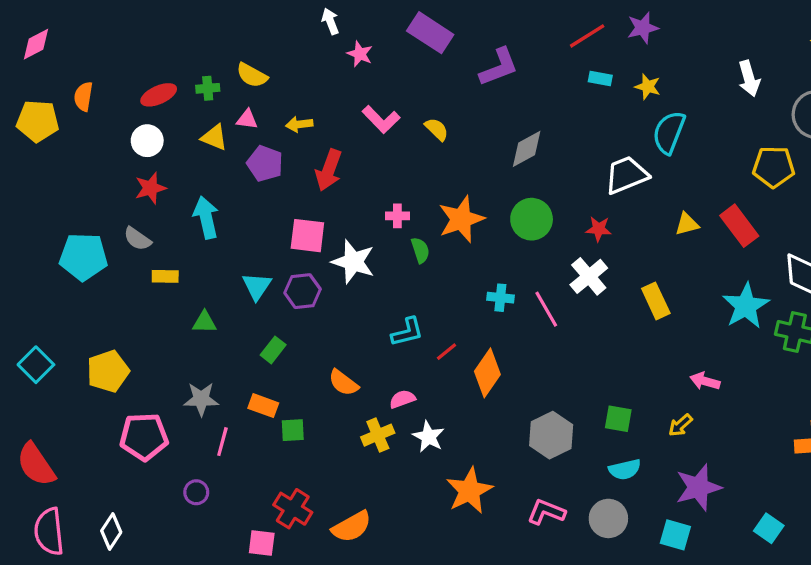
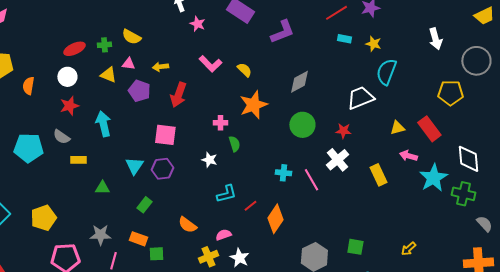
orange semicircle: (83, 96) -> (28, 86), moved
orange star: (461, 219) -> (253, 105), moved
white star: (353, 262) -> (209, 160), moved, size x0.6
pink arrow: (705, 381) -> (408, 156), moved
yellow arrow: (680, 425) -> (408, 249), moved

